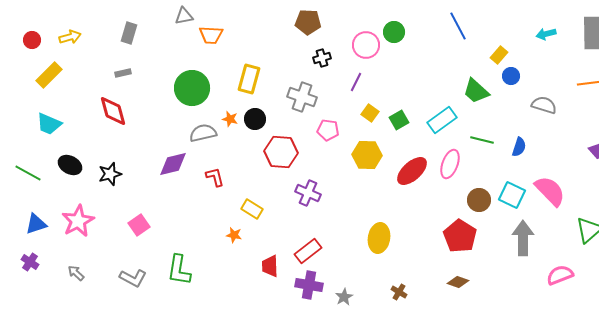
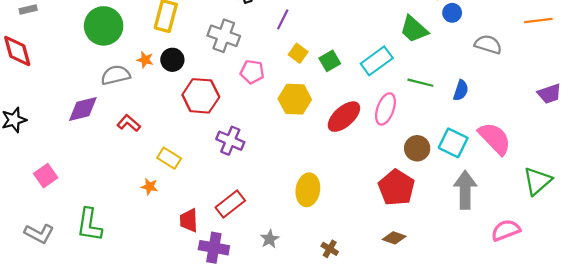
red L-shape: (215, 177) -> (129, 123), turned -35
purple cross: (309, 285) -> (214, 248), moved
gray star: (344, 297) -> (270, 239), moved

